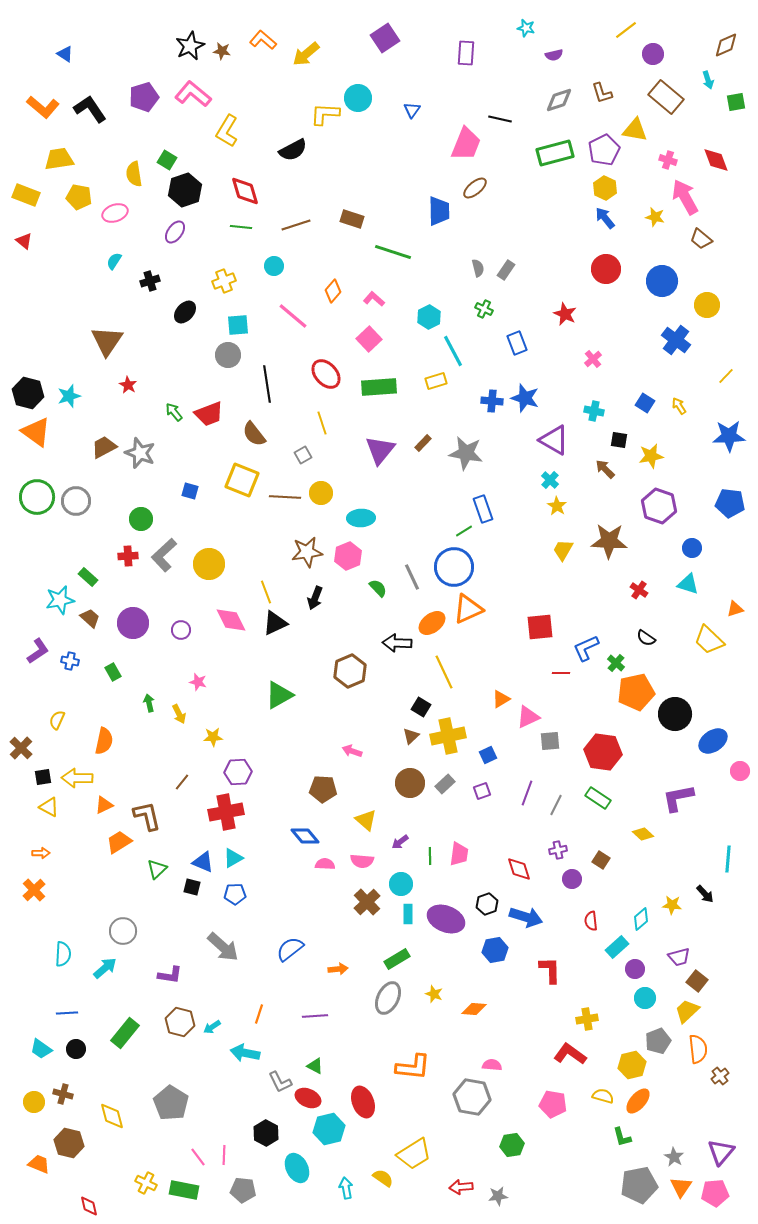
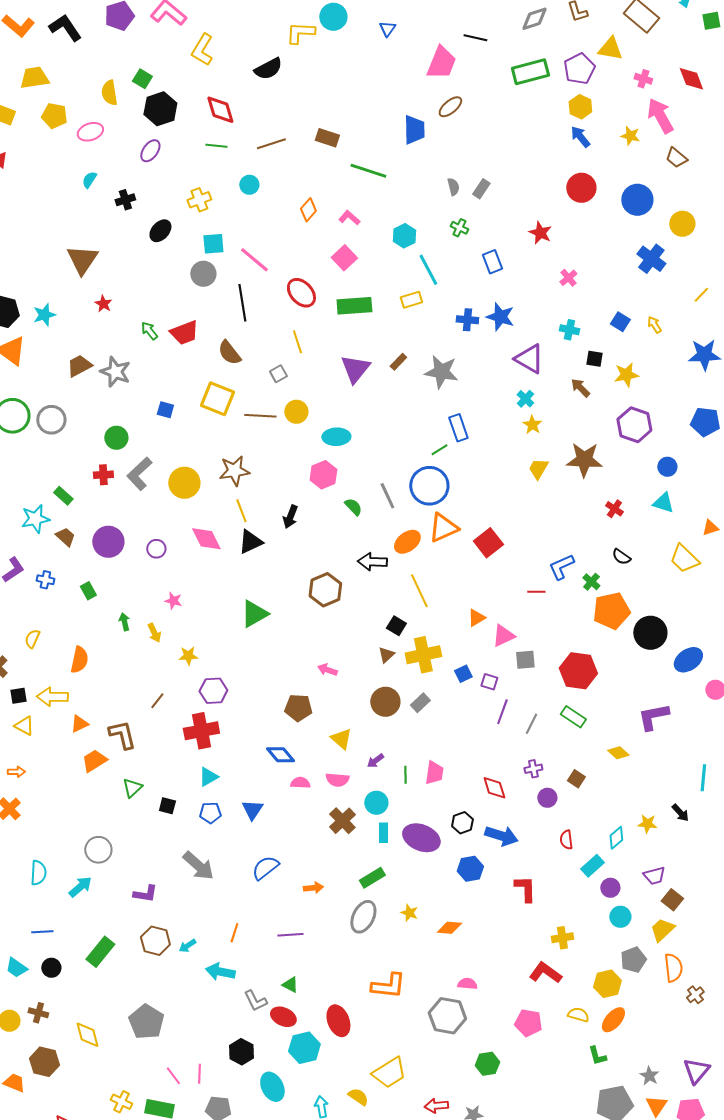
pink line: (293, 316) -> (254, 260), moved
brown star: (307, 552) -> (234, 471), moved
red square: (540, 627) -> (488, 543), moved, turned -32
purple square: (482, 791) -> (489, 682), moved, turned 36
blue triangle: (203, 862) -> (252, 810), moved, turned 40

